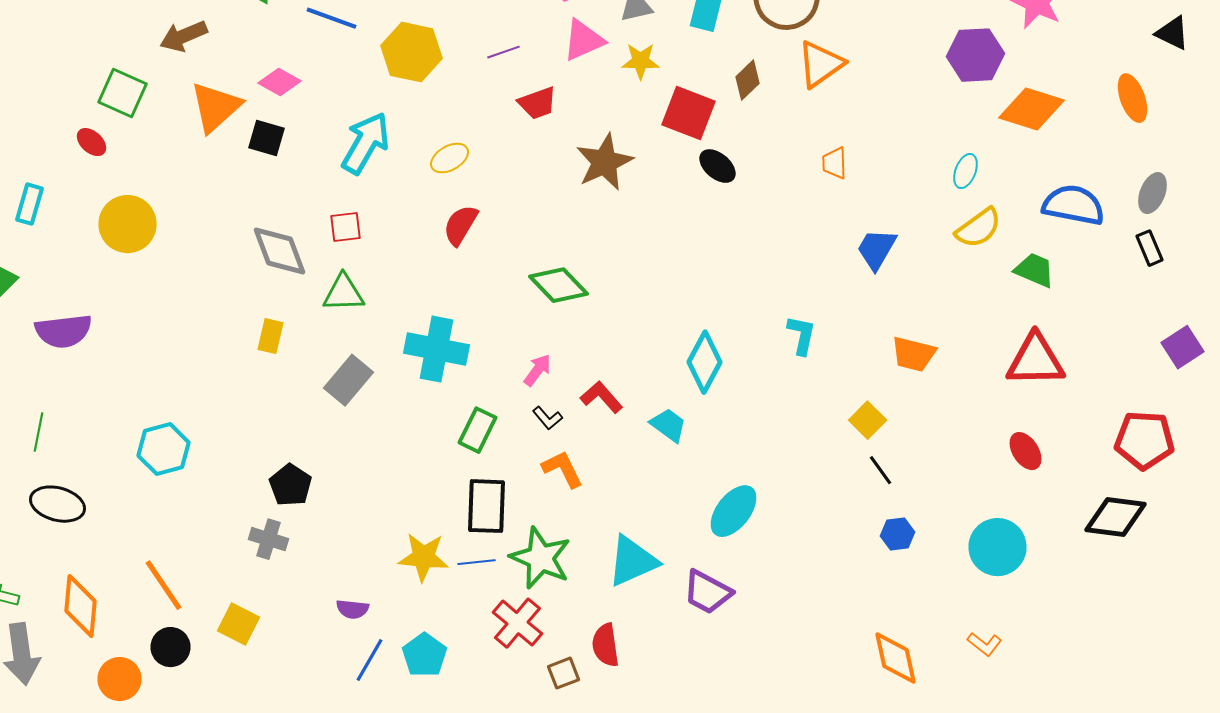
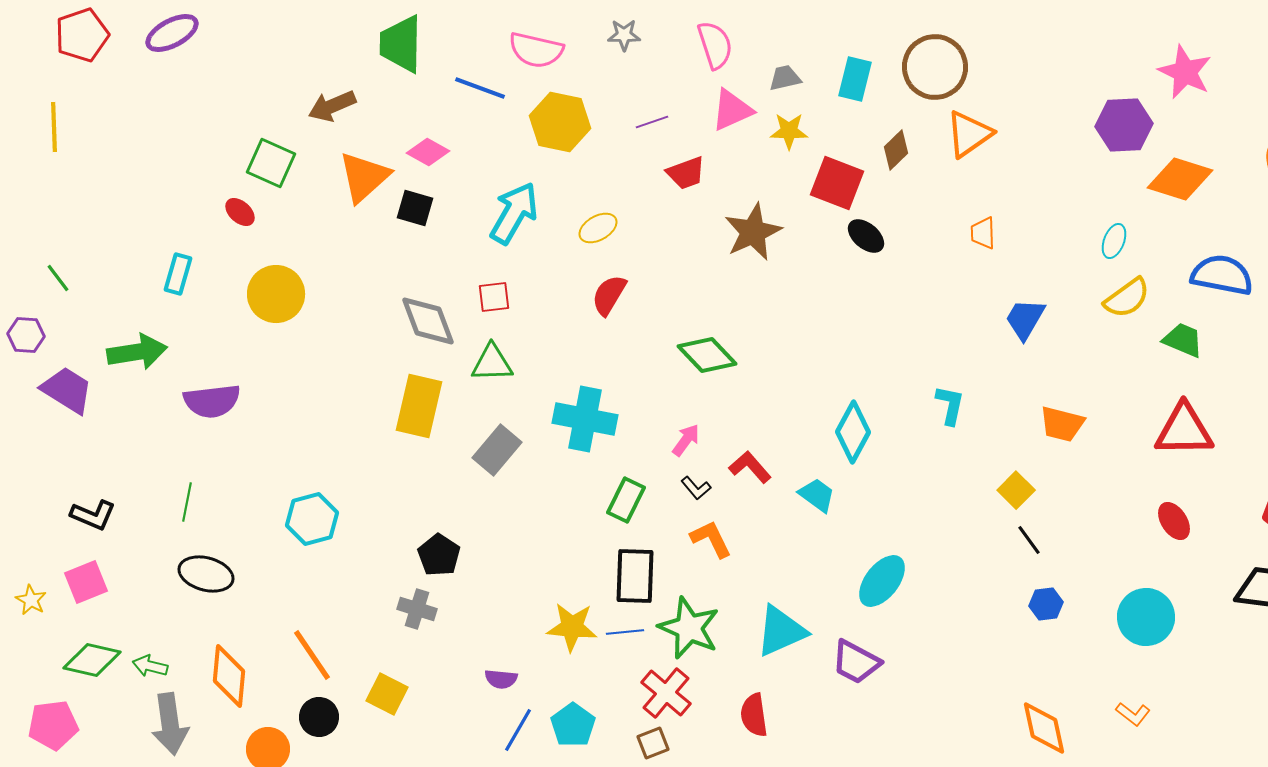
yellow rectangle: (270, 336) -> (419, 406), size x1.8
brown square: (564, 673) -> (653, 743), moved

